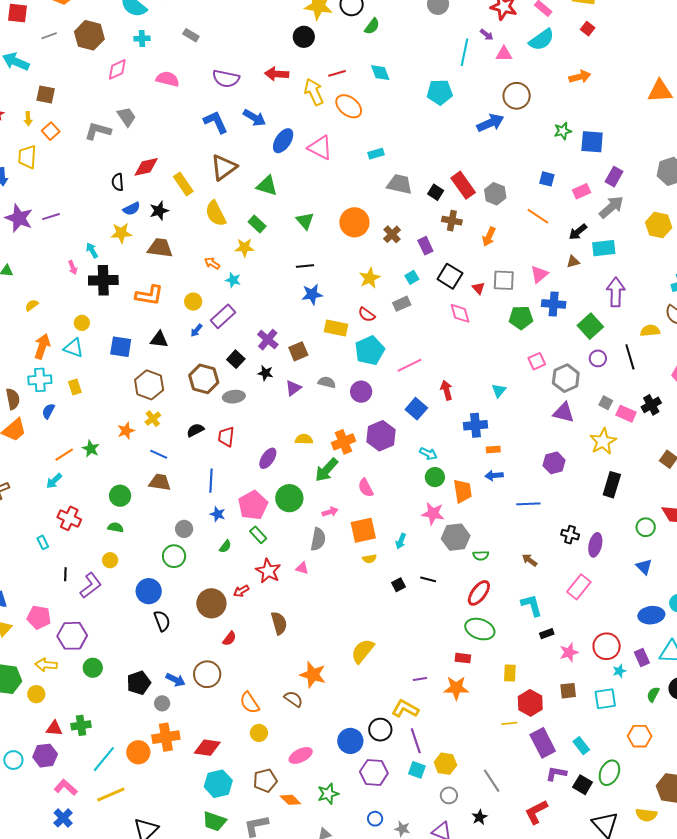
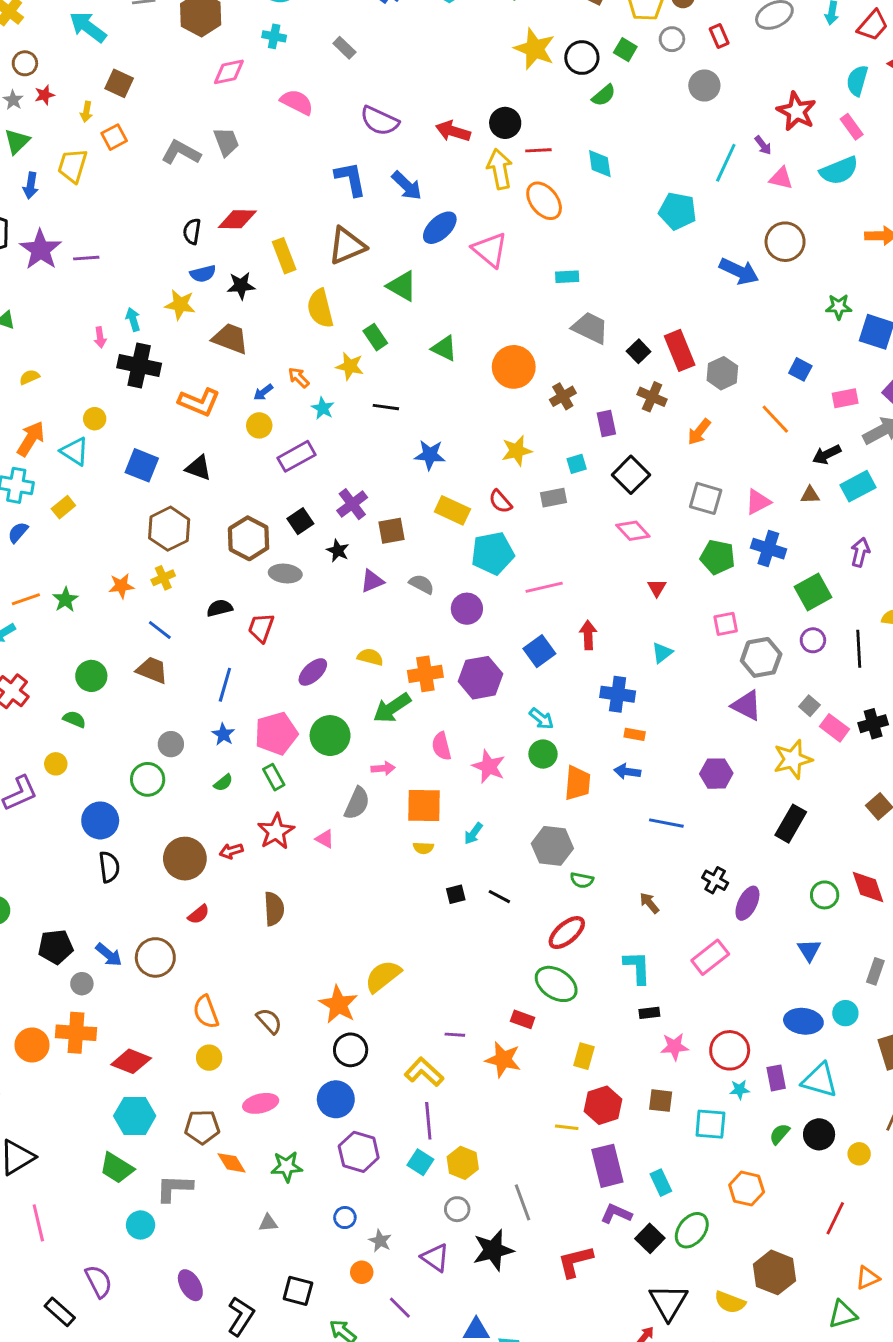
black circle: (304, 37) -> (505, 123), moved
blue arrow: (490, 123) -> (739, 271), turned 36
green triangle: (305, 221) -> (444, 348), turned -36
cyan rectangle: (604, 248) -> (858, 486), turned -35
black line: (305, 266) -> (386, 407), moved
red triangle: (478, 288) -> (657, 588), moved
purple arrow: (616, 292) -> (860, 552), size x0.7
pink diamond: (460, 313) -> (633, 531), turned -40
blue arrow: (196, 330) -> (263, 392), moved
yellow rectangle: (75, 387) -> (63, 507), turned 56
pink star: (433, 513) -> (489, 766), moved
orange star: (313, 675) -> (338, 1004), moved
black circle: (380, 730) -> (351, 1050), moved
black star: (480, 817) -> (493, 1250), size x1.8

